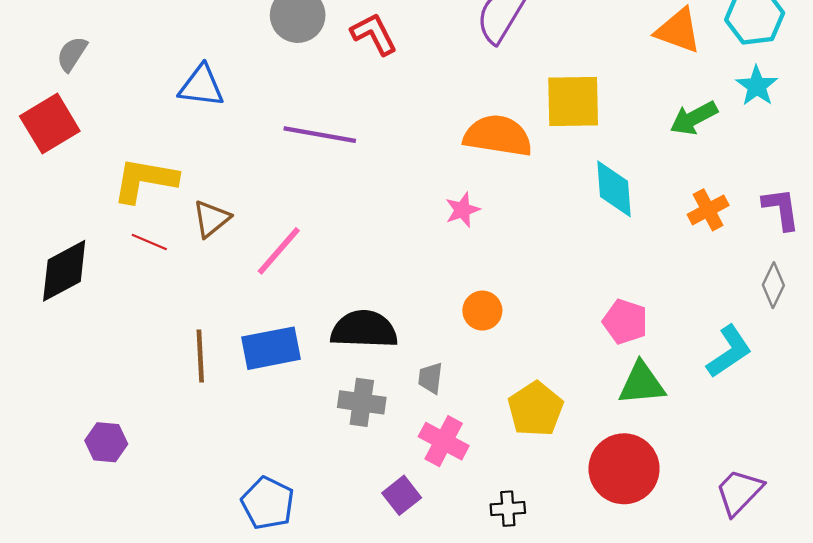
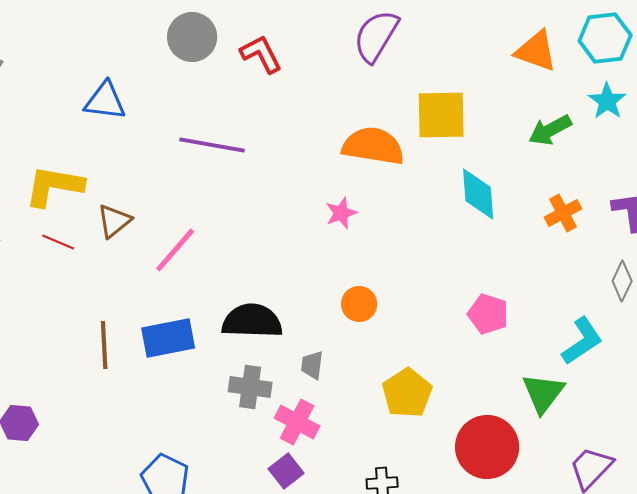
green triangle: (642, 384) -> (543, 393), moved, turned -48
pink cross: (444, 441) -> (297, 422), moved

